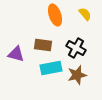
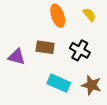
cyan rectangle: (51, 68) -> (59, 83), moved, turned 35
brown star: (77, 75) -> (91, 85), moved, turned 30

